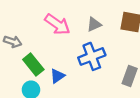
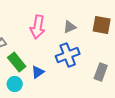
pink arrow: (57, 24) -> (38, 27), turned 65

